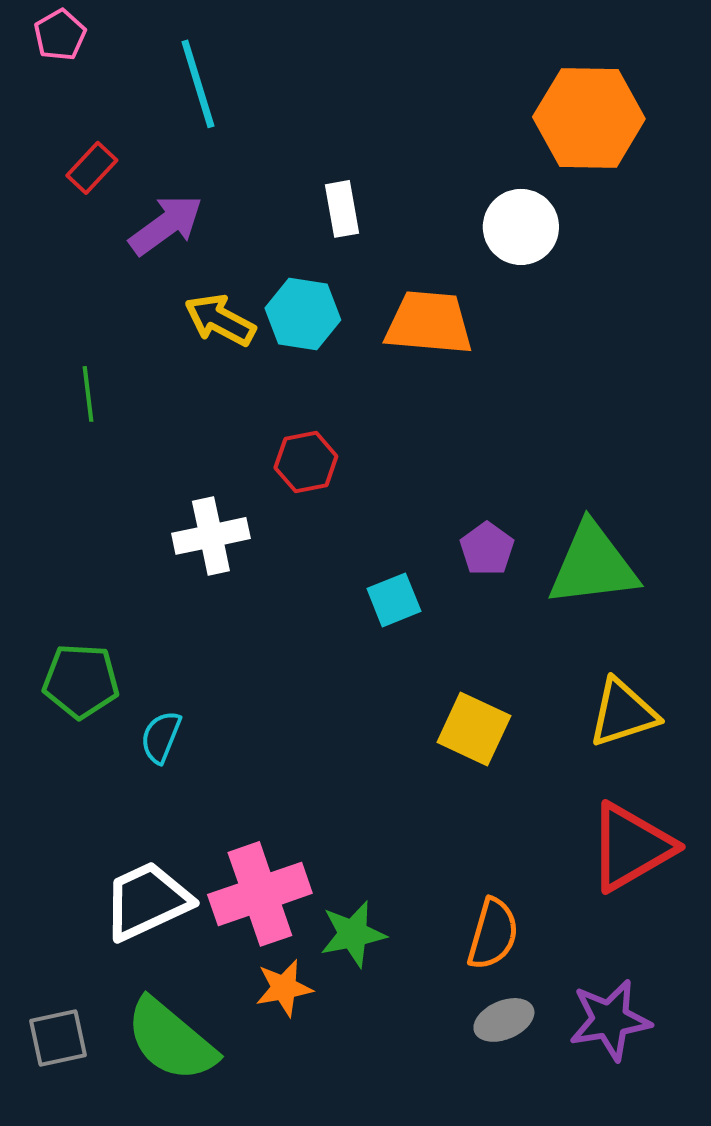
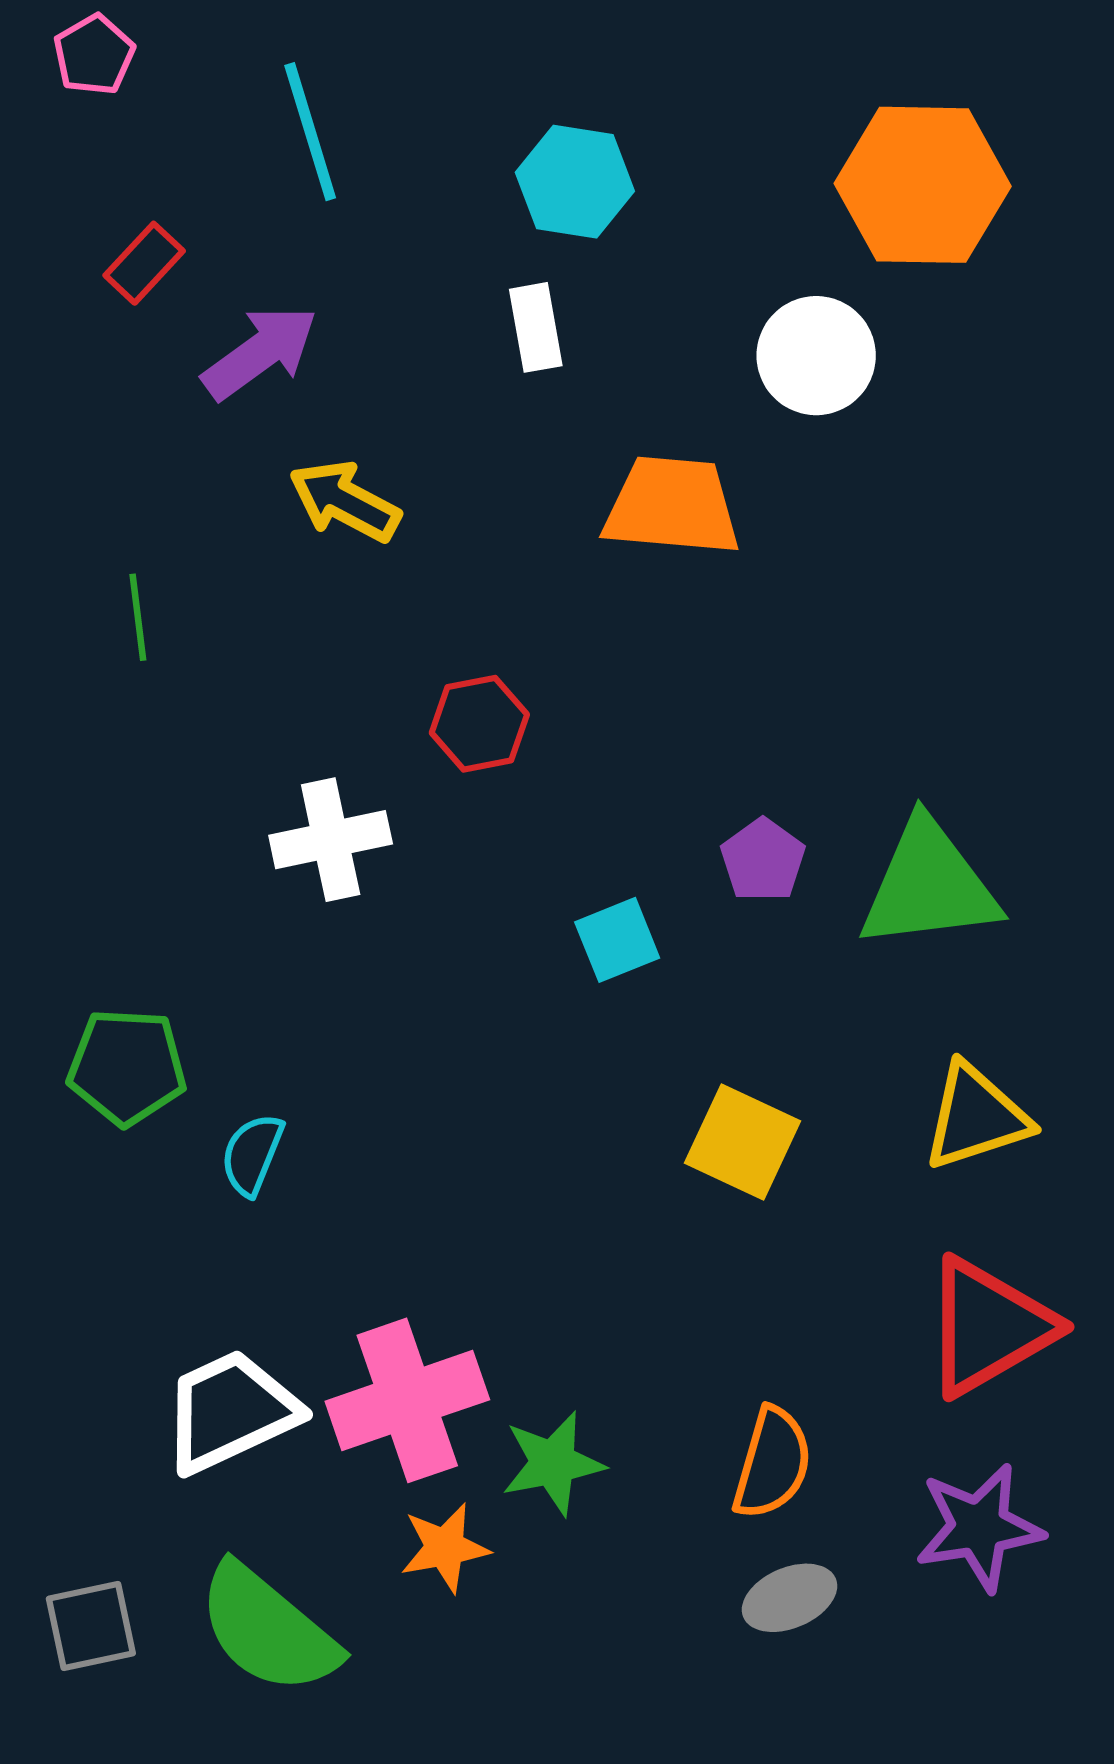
cyan hexagon: (303, 314) -> (575, 182), moved
purple star: (610, 1020) -> (979, 1527), moved

